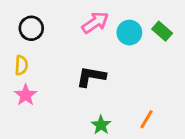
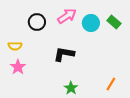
black circle: (31, 28) -> (37, 22), moved
yellow semicircle: (21, 65) -> (15, 46), turned 88
orange line: (146, 119) -> (111, 84), moved

